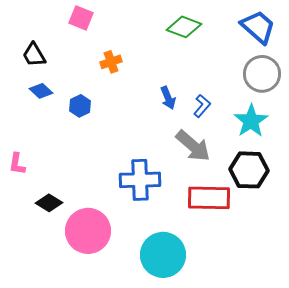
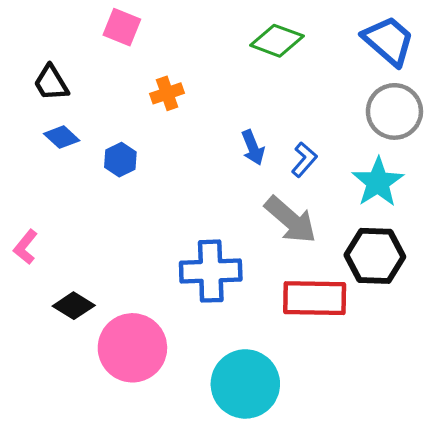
pink L-shape: (17, 164) -> (26, 247), turned 30

